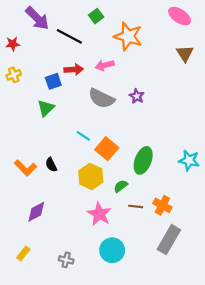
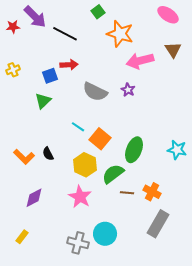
green square: (96, 16) -> (98, 12), moved
red star: (13, 44) -> (13, 27), moved
pink arrow: (105, 65) -> (140, 61), moved, size x1.5
green semicircle: (121, 186) -> (113, 174), size x1.6
pink star: (99, 214) -> (80, 197), moved
gray cross: (66, 260) -> (78, 243), moved, size x1.5

